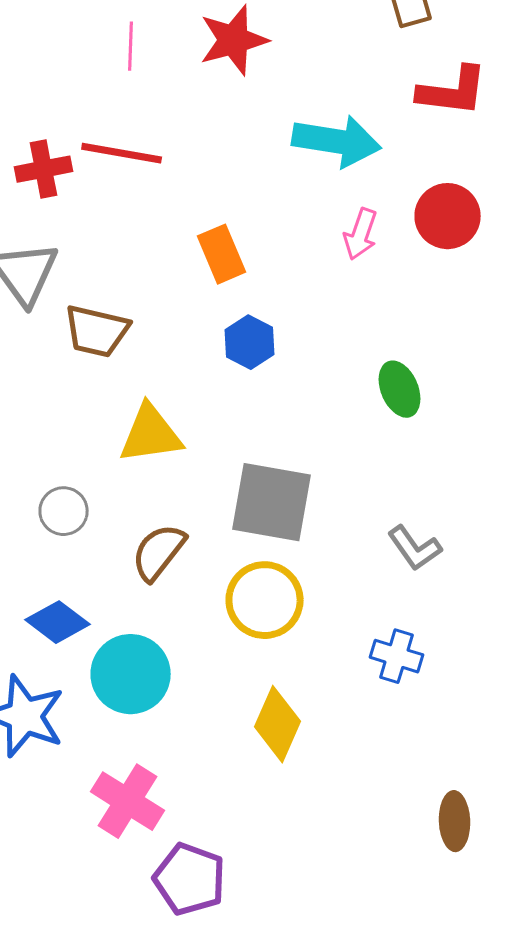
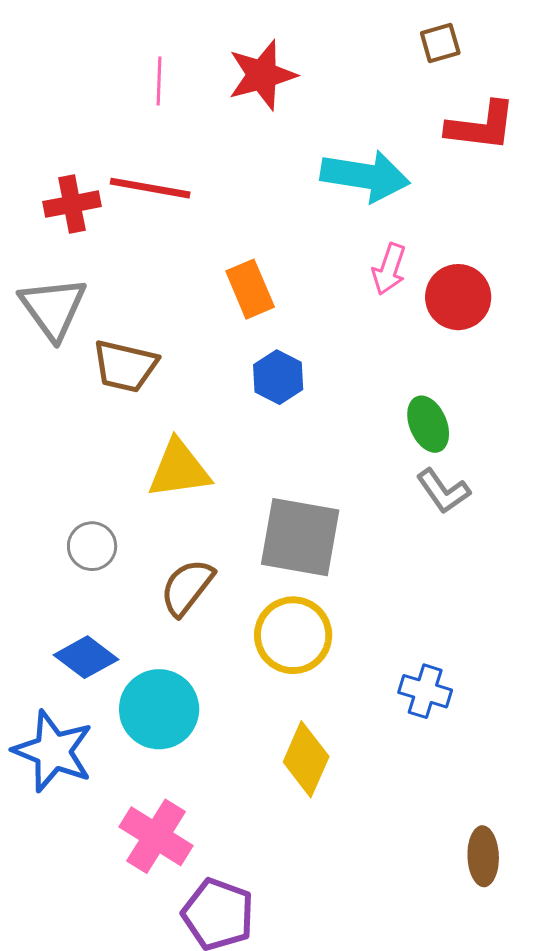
red circle: (448, 216) -> (458, 297), moved
gray L-shape: (415, 548) -> (443, 491), moved

